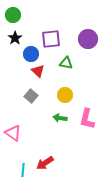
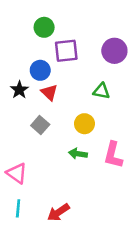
green circle: (13, 15) -> (44, 27), moved
black star: (15, 38) -> (19, 90), moved
green triangle: (66, 63) -> (101, 91), moved
cyan line: (23, 170) -> (18, 208), moved

